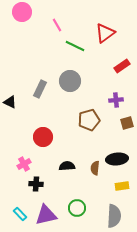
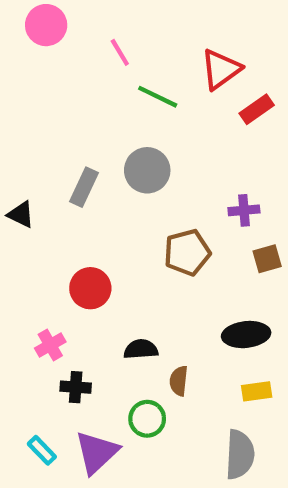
red rectangle: (122, 66) -> (257, 109), moved
brown semicircle: (95, 168) -> (179, 381), moved
green circle: (77, 208) -> (147, 419), moved
purple triangle: (46, 215) -> (97, 452), turned -30

